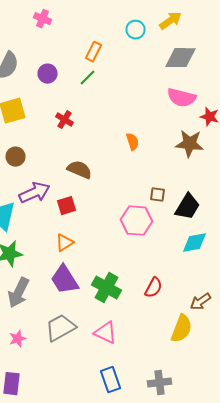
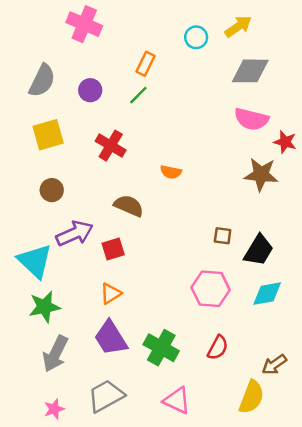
pink cross: (42, 19) -> (84, 24), size x1.6
red cross: (64, 120) -> (111, 146), size x1.4
orange semicircle: (132, 142) -> (171, 172), moved, turned 120
pink hexagon: (136, 221) -> (211, 289), moved
pink triangle: (106, 333) -> (177, 401), moved

